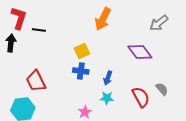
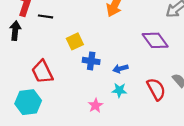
yellow square: (82, 51) -> (75, 41), moved
blue arrow: (108, 78) -> (120, 69), turned 56

